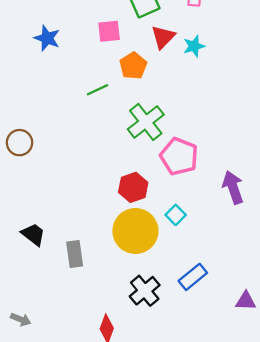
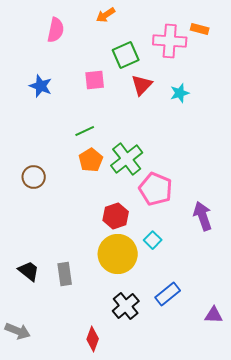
cyan star: (194, 46) -> (180, 93), moved
orange pentagon: (133, 66) -> (91, 160), moved
brown circle: (20, 143) -> (34, 177), moved
black trapezoid: (33, 234) -> (29, 271), moved
gray arrow: (21, 319) -> (18, 331), size x1.4

